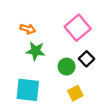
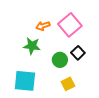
orange arrow: (28, 29) -> (43, 26), moved, turned 144

